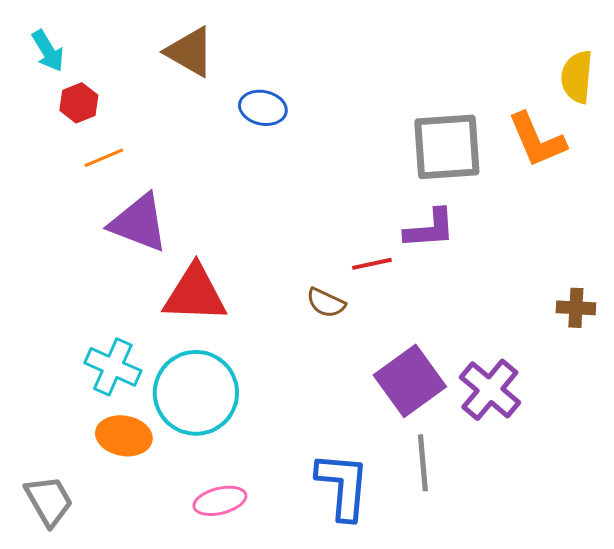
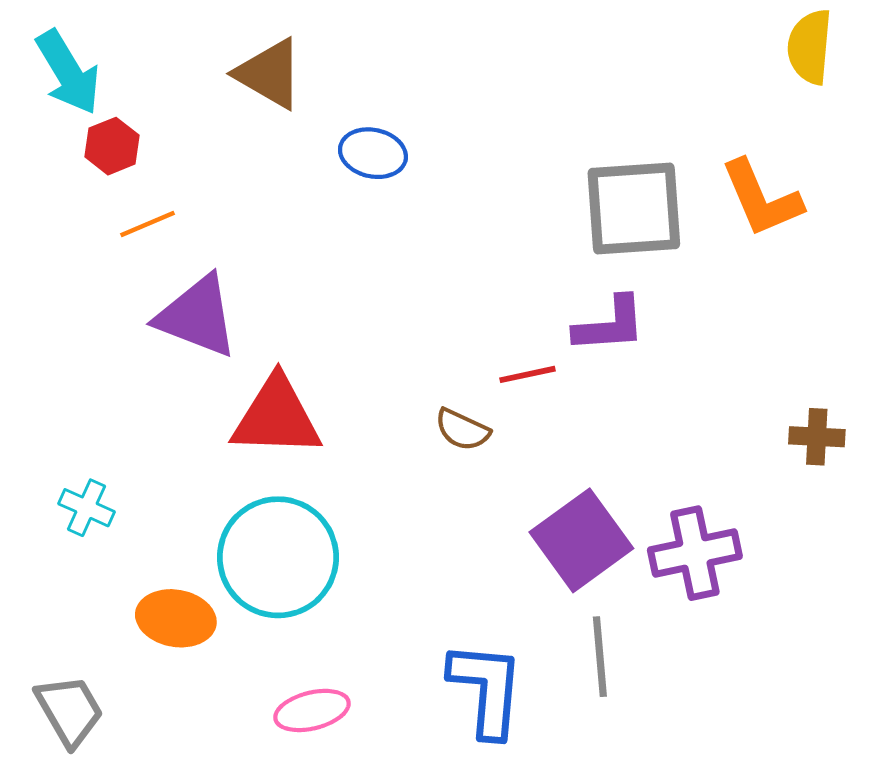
cyan arrow: (48, 51) -> (68, 72), size x1.4
yellow semicircle: (577, 77) -> (810, 47), moved
cyan cross: (113, 367) -> (87, 508), moved, size x0.7
purple cross: (490, 390) -> (695, 553), turned 38

